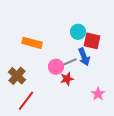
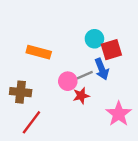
red square: (92, 41) -> (111, 50), turned -30
brown cross: (17, 76) -> (21, 92), turned -36
pink star: (98, 94) -> (119, 114), size x1.5

